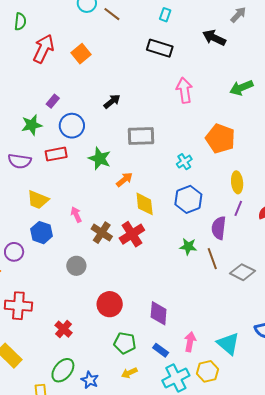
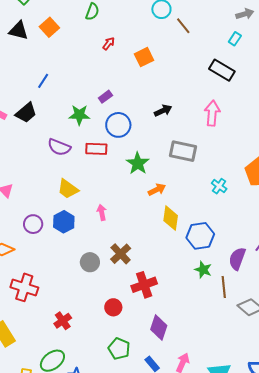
red arrow: (43, 49) -> (109, 44), size x0.5
pink arrow: (184, 90) -> (212, 113), moved
cyan cross: (184, 162) -> (219, 186), turned -35
blue hexagon: (188, 199) -> (200, 236), moved
brown cross: (102, 233) -> (121, 254), moved
red cross: (132, 234) -> (144, 285), moved
purple circle: (14, 252) -> (33, 224), moved
red circle: (110, 304) -> (113, 307), size x0.7

